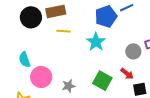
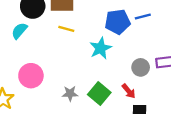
cyan semicircle: (25, 60) -> (19, 31), moved, turned 49
gray star: (69, 86) -> (70, 94), moved

